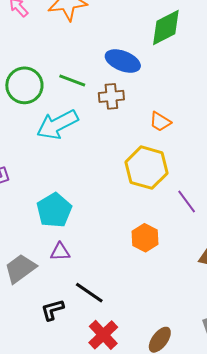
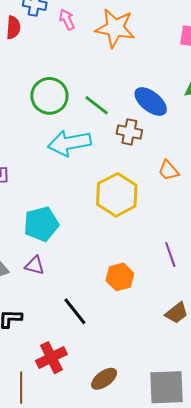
yellow hexagon: (147, 168) -> (117, 195), moved
black line: (89, 293) -> (75, 311), moved

